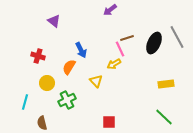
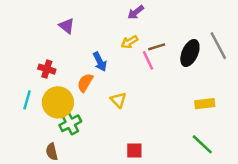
yellow arrow: (114, 64) -> (129, 42), moved
yellow circle: (47, 83) -> (58, 102), size x1.6
green cross: (67, 100) -> (70, 123), moved
cyan line: (25, 102) -> (27, 100), moved

